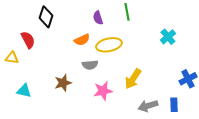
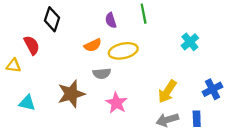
yellow arrow: (133, 79) -> (167, 92), moved
brown star: (63, 83) -> (71, 94), size x1.4
pink star: (103, 91) -> (116, 103), turned -30

